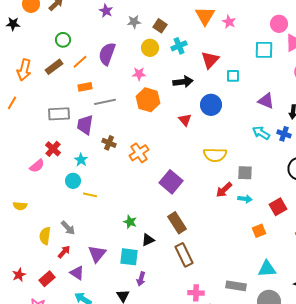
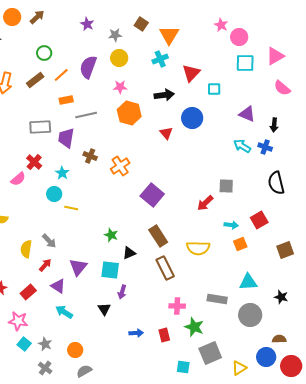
orange triangle: (205, 16) -> (169, 35), moved
pink star: (229, 22) -> (221, 25), moved
pink circle: (279, 24) -> (239, 37), moved
brown square: (160, 26) -> (141, 24), moved
yellow circle: (150, 48) -> (119, 58), moved
yellow semicircle: (215, 155) -> (198, 248), moved
cyan arrow: (245, 199) -> (231, 225), moved

